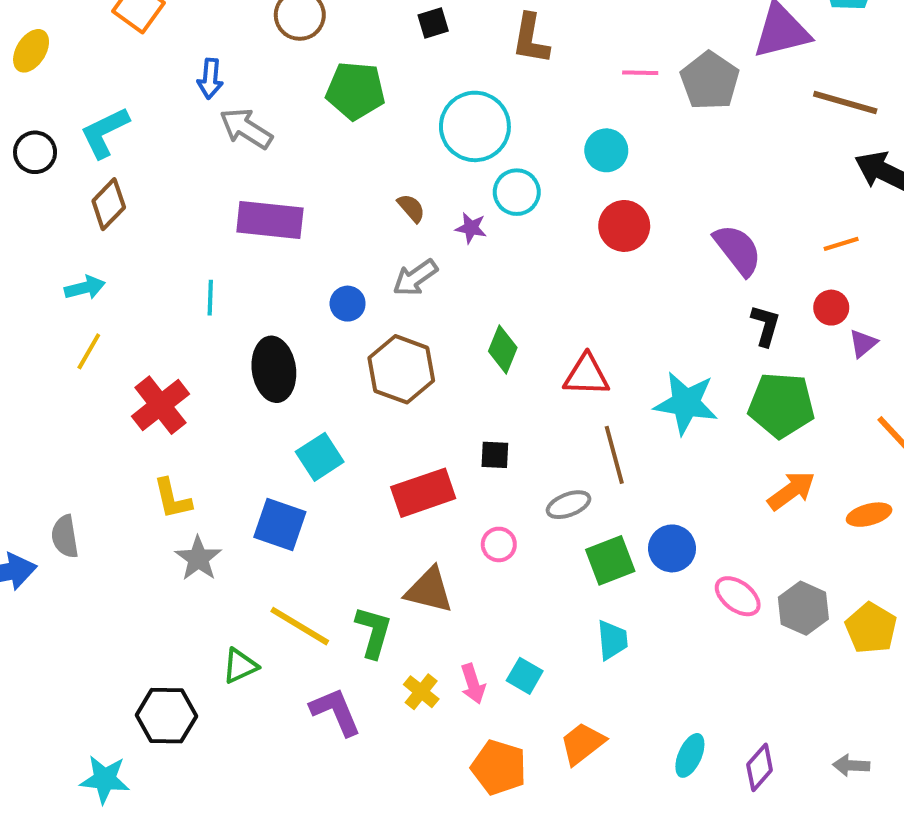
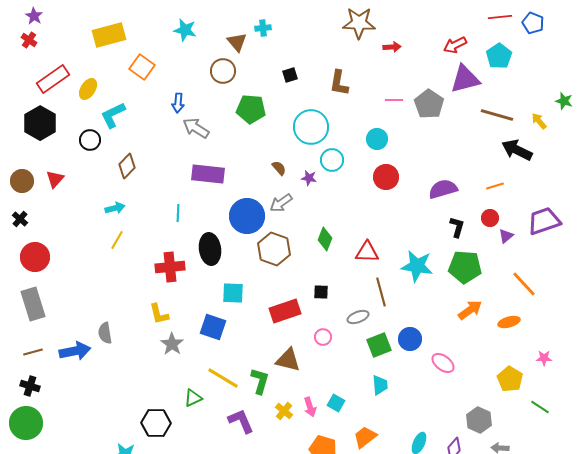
cyan L-shape: (105, 132) -> (113, 115), moved
purple semicircle: (738, 250) -> (443, 189), turned -68
blue circle: (348, 304) -> (247, 216), size x2.0
red cross: (160, 405) -> (170, 267), moved, turned 32
cyan square: (320, 457) -> (233, 293), turned 35
gray hexagon: (803, 608) -> (479, 420), moved

